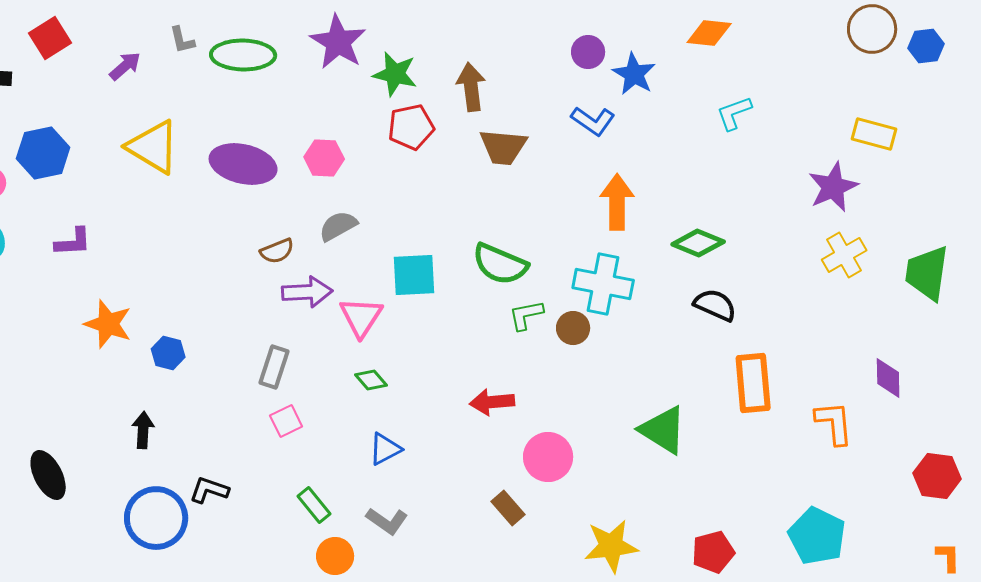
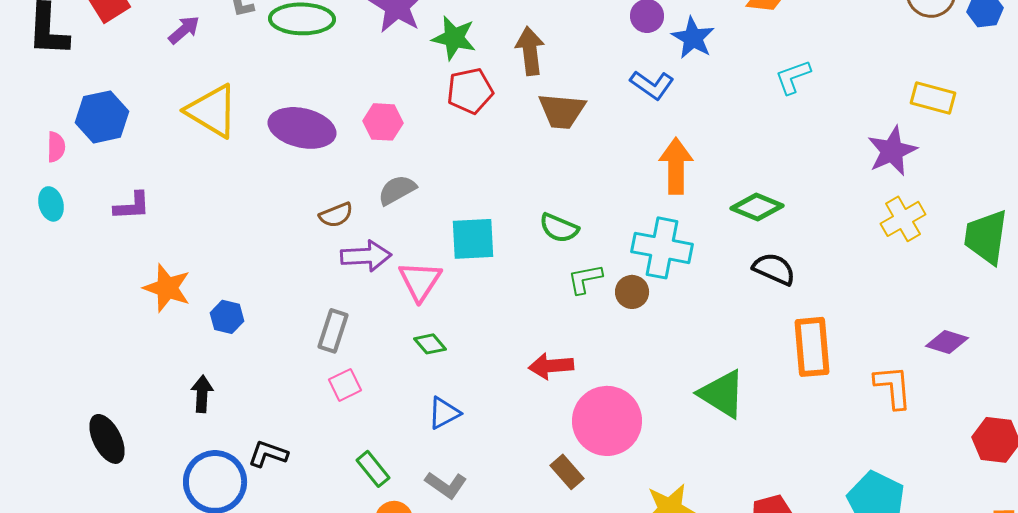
green semicircle: (500, 264) -> (559, 228), size x0.7
purple diamond: (888, 378) -> (947, 342), turned -72
pink circle: (548, 457) -> (607, 421), size x1.4

